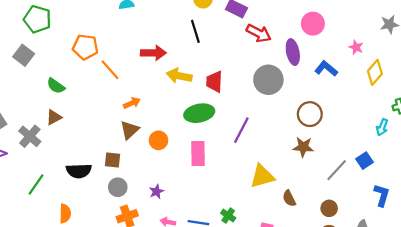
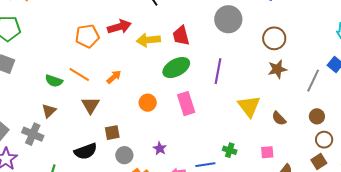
orange pentagon: (85, 47) -> (87, 36), moved
orange line: (110, 70) -> (79, 74), moved
green semicircle: (56, 86) -> (54, 81), moved
brown triangle: (130, 130) -> (90, 105), moved
yellow triangle: (262, 176) -> (249, 106), turned -35

